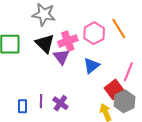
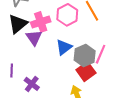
black triangle: (45, 43) -> (18, 24), turned 35
purple line: (41, 101) -> (12, 71), moved
gray hexagon: (125, 101) -> (85, 56), moved

